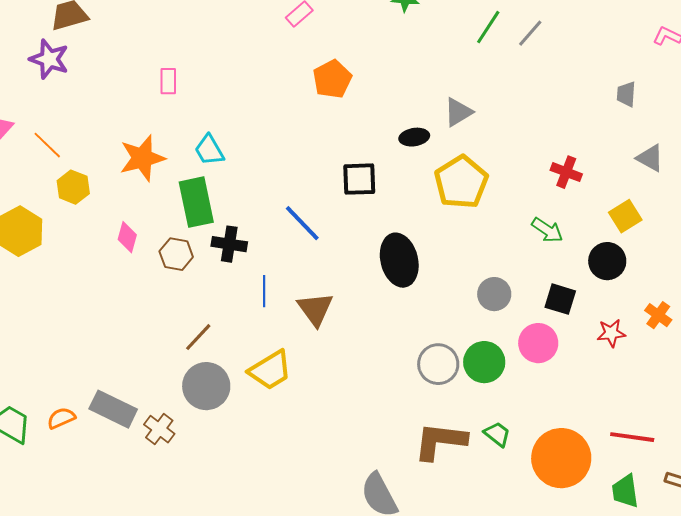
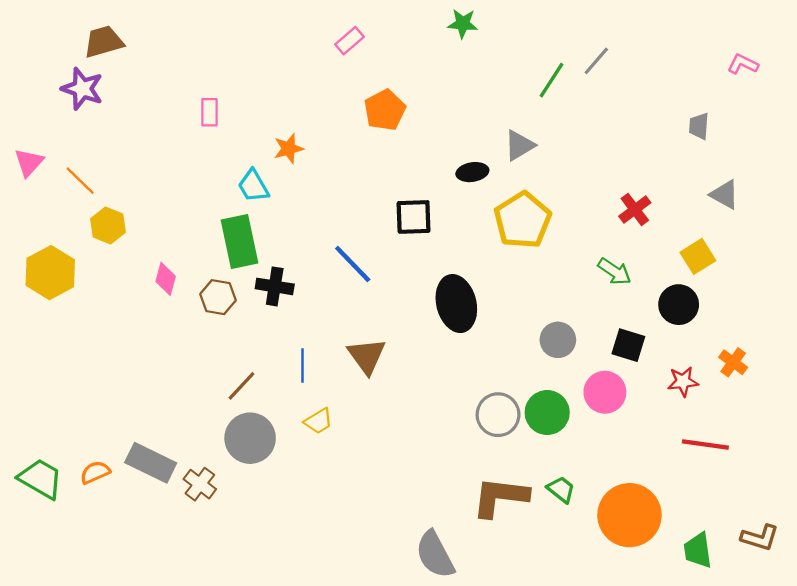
green line: (488, 27) -> (551, 80), moved
orange star: (142, 158) -> (289, 149), moved, size x0.6
red cross: (566, 172) -> (635, 209), turned 32
blue line: (264, 291) -> (302, 366), moved
yellow trapezoid: (270, 370) -> (318, 421), size x0.6
red line: (632, 437) -> (705, 445), moved

